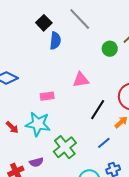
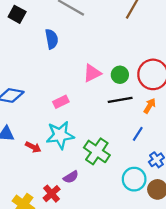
black square: (44, 23) -> (17, 14), moved
green circle: (110, 49) -> (120, 75), moved
black line: (98, 110) -> (120, 100), turned 65

